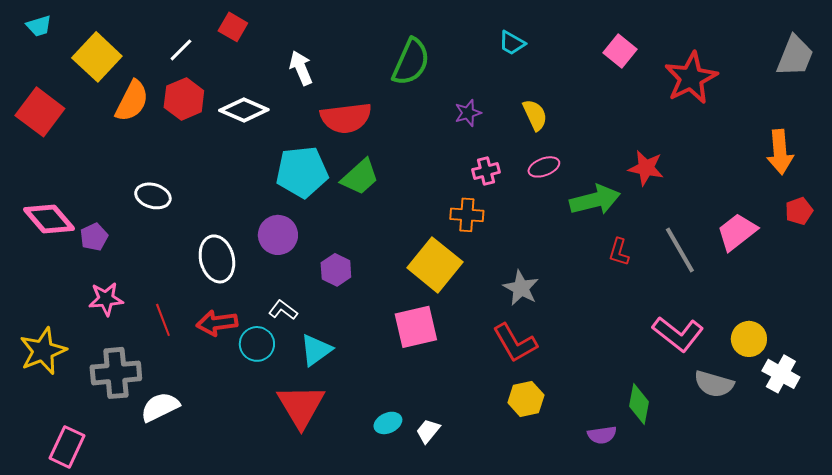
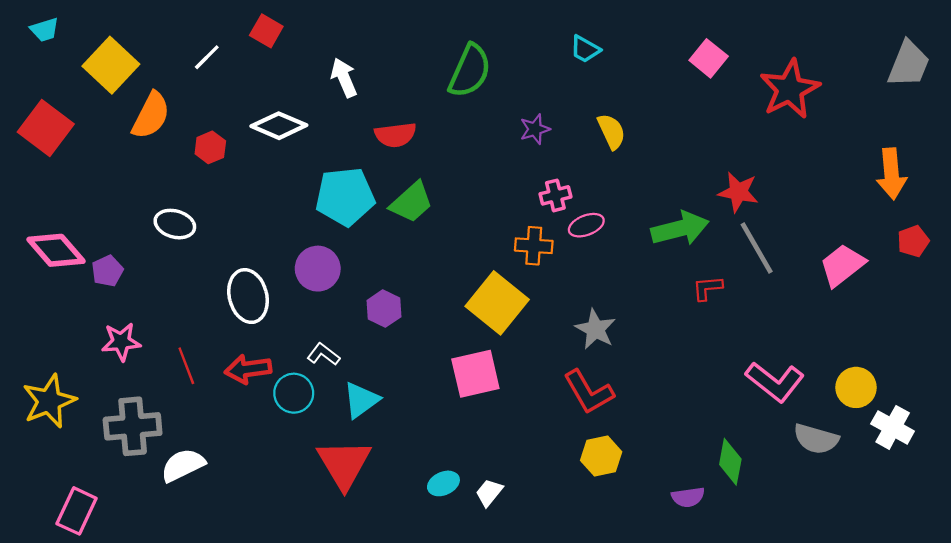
red hexagon: (184, 99) -> (210, 147), moved, size x0.7
red semicircle: (346, 118) -> (395, 135), size x0.7
pink ellipse: (544, 167) -> (586, 225), moved
gray line: (680, 250) -> (757, 248), moved
red L-shape: (619, 252) -> (707, 288), turned 68

